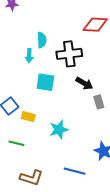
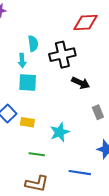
cyan square: (45, 82) -> (28, 83), moved
gray rectangle: (99, 102) -> (98, 112), moved
green line: (16, 143) -> (37, 154), moved

